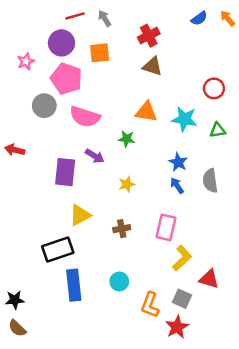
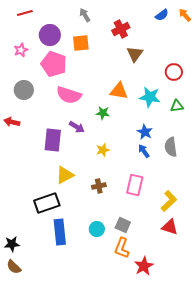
red line: (75, 16) -> (25, 13), moved
brown triangle: (152, 66) -> (135, 54), moved, turned 48
gray circle: (44, 106) -> (24, 90), moved
yellow L-shape: (182, 258) -> (169, 201), moved
gray square: (182, 299) -> (123, 225), moved

